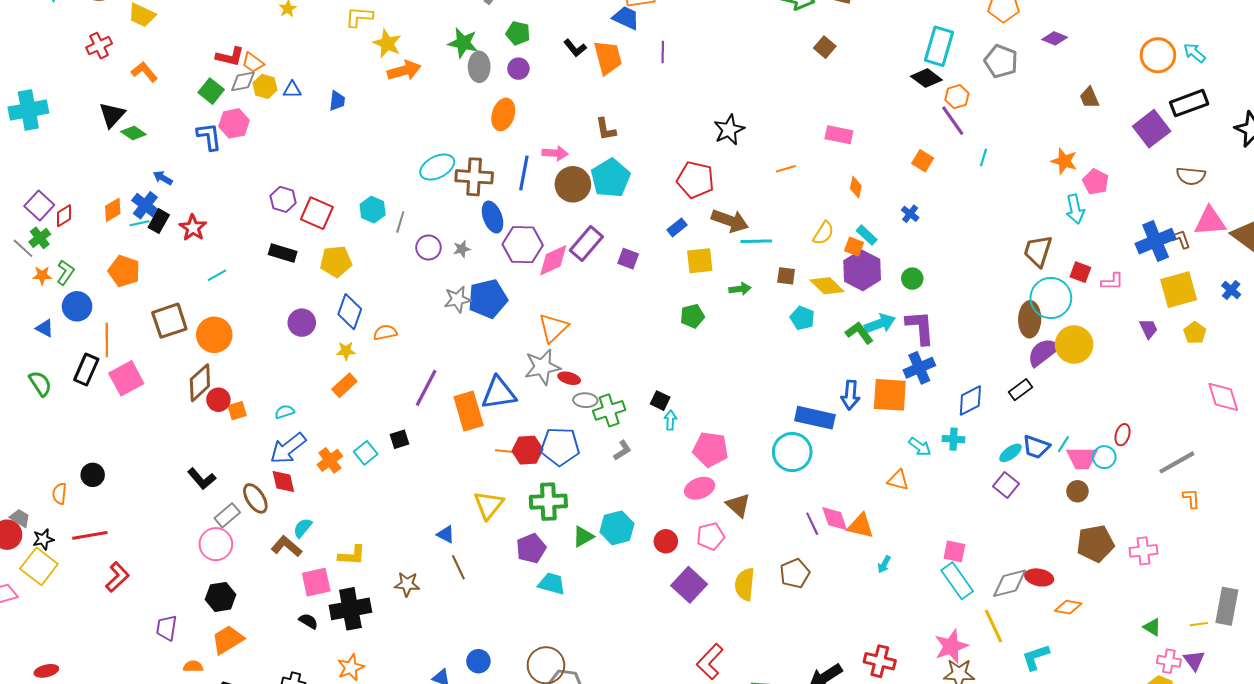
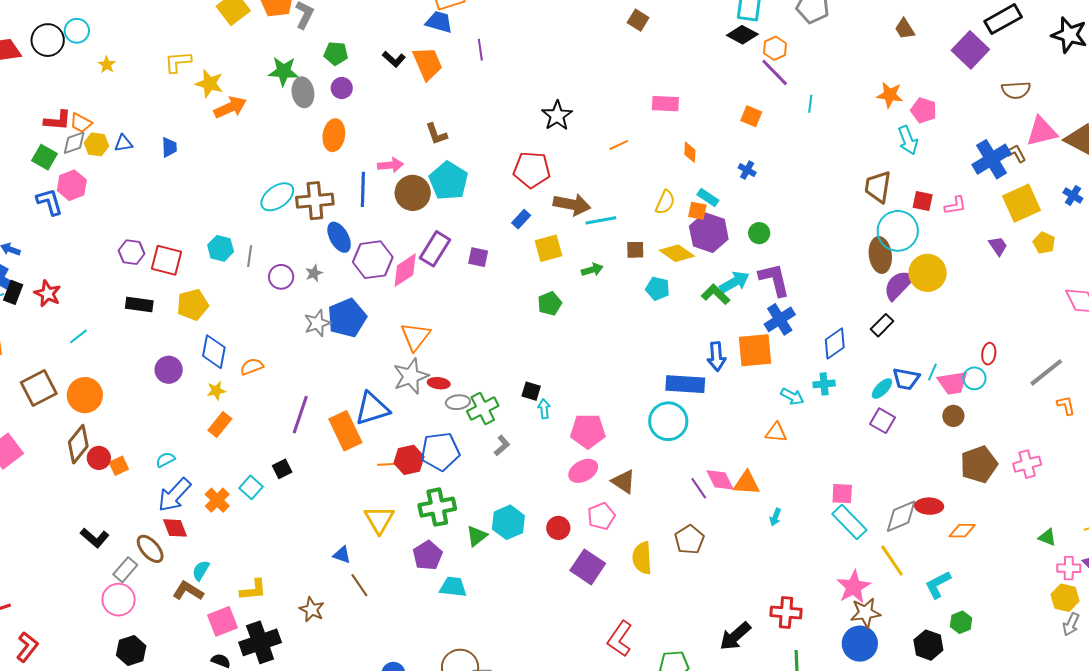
brown star: (407, 584) -> (312, 609), turned 30

